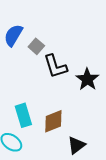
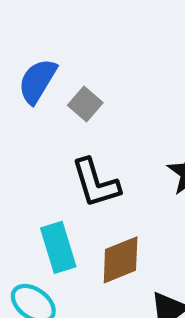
black L-shape: (55, 66) -> (96, 183), moved

